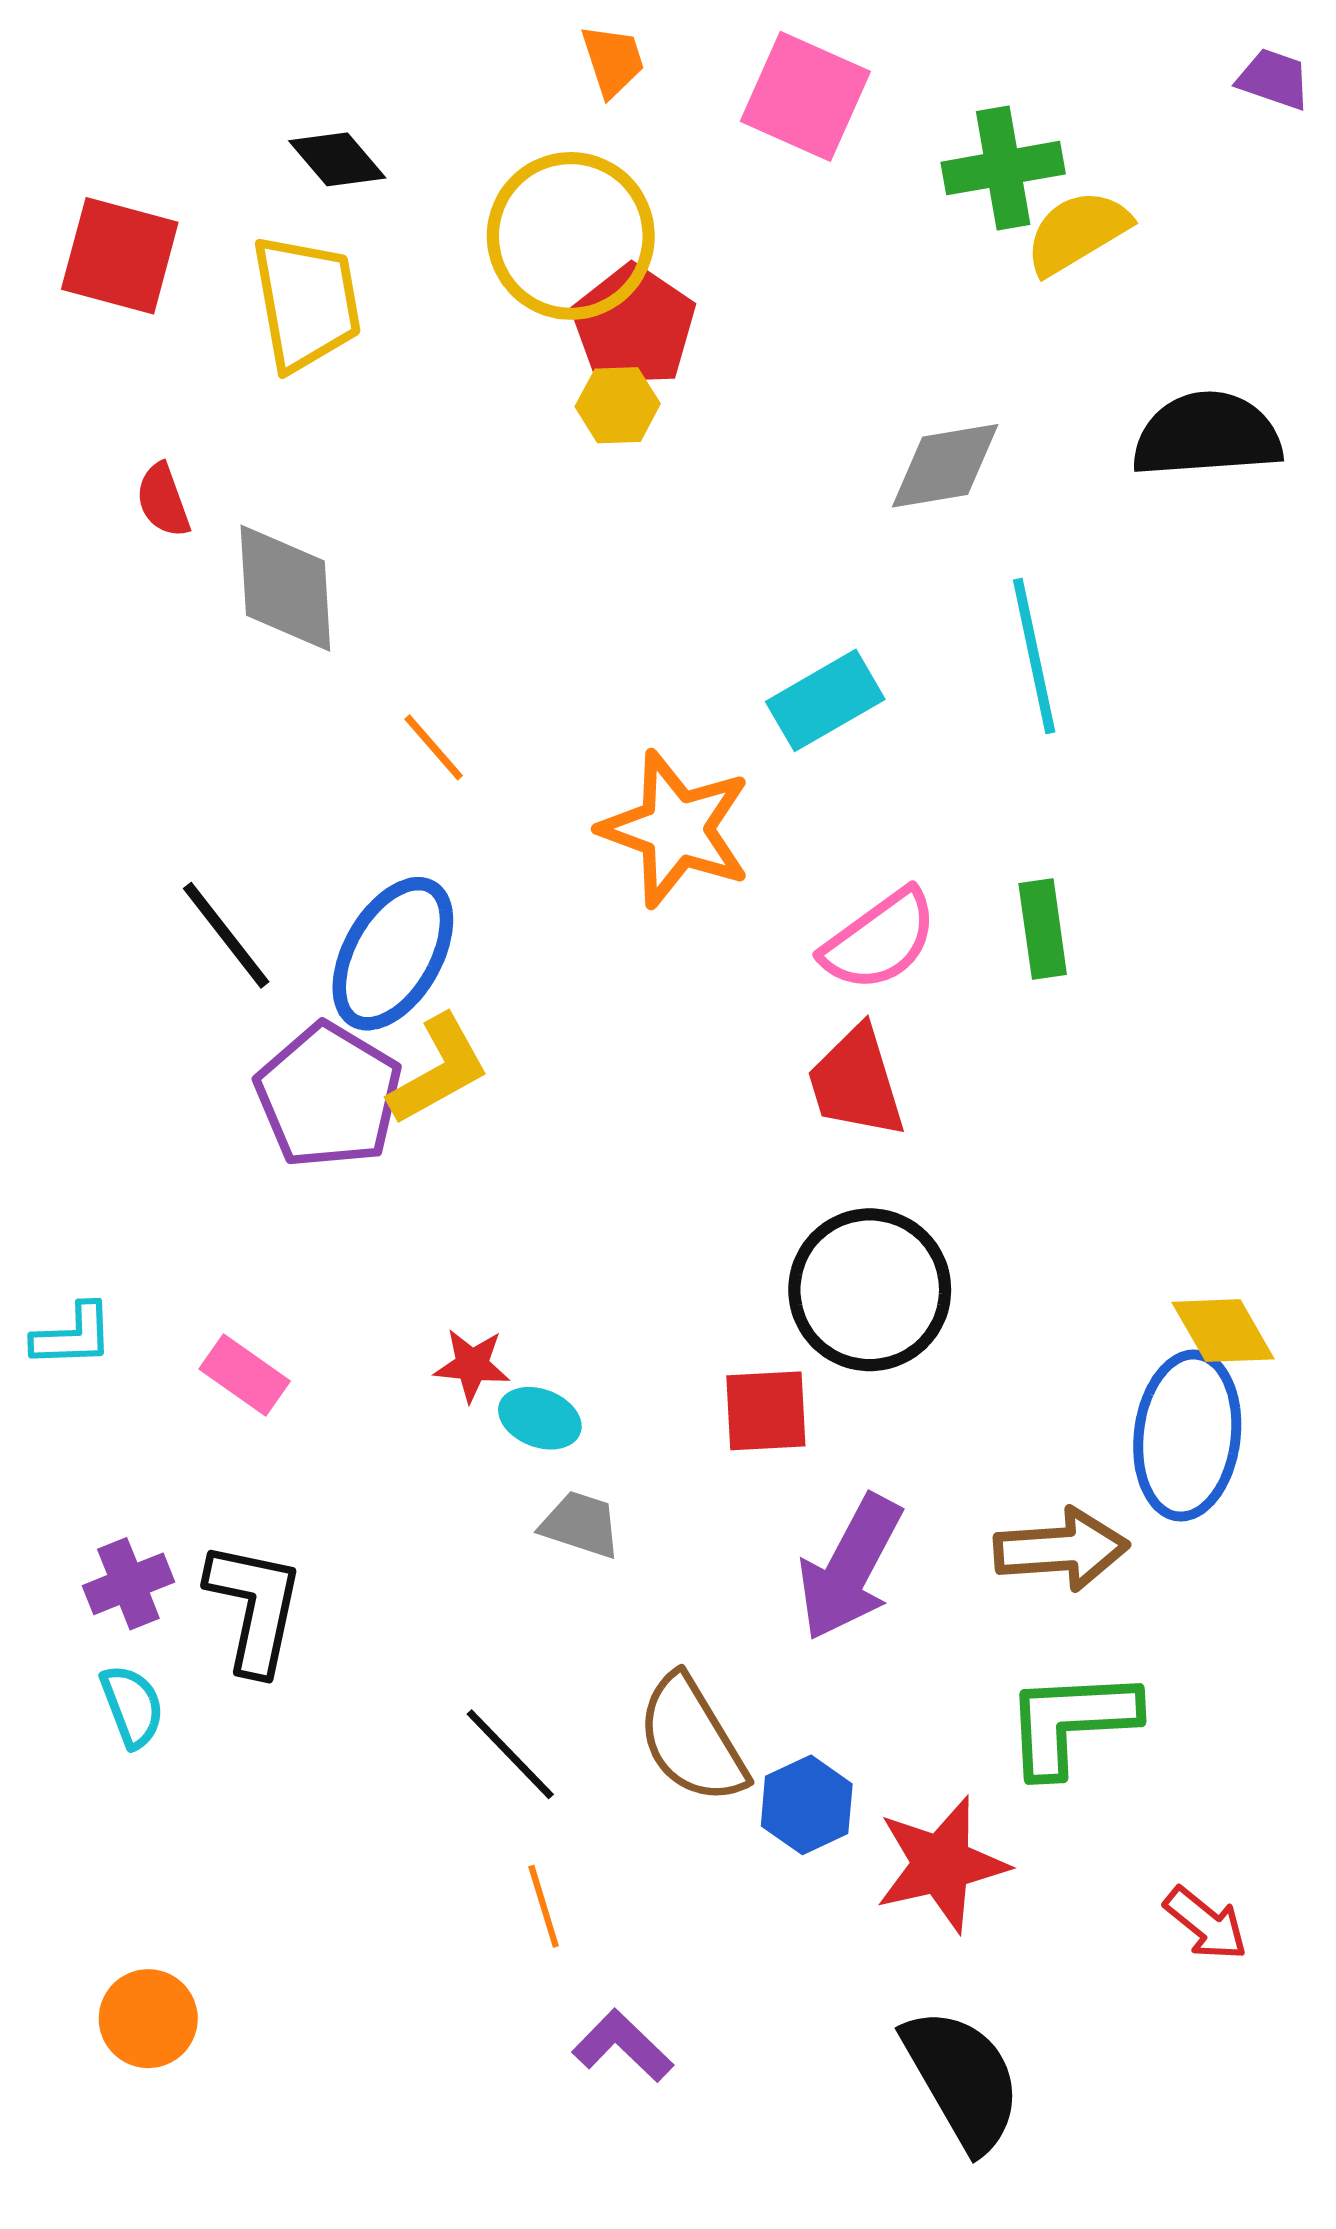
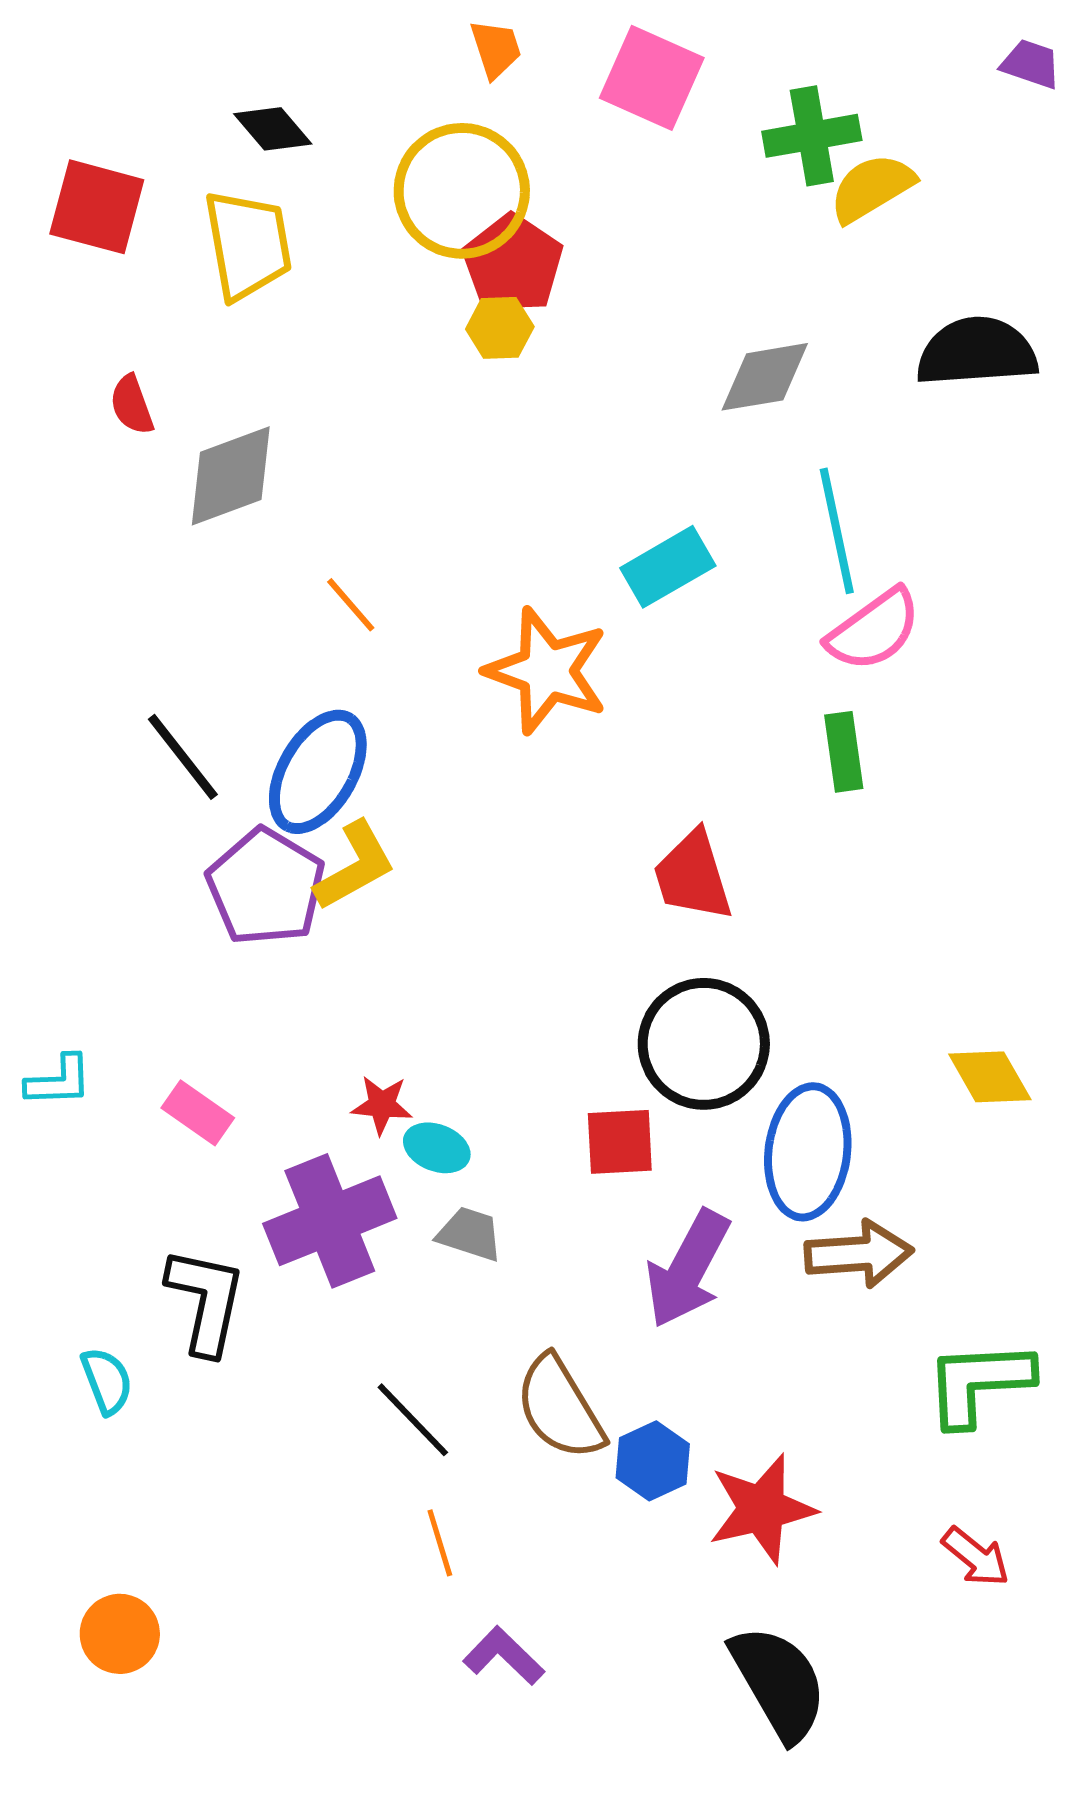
gray diamond: (285, 588) -> (231, 476), turned 73
pink semicircle: (880, 940) -> (874, 630), moved
blue ellipse: (1187, 1436) -> (808, 1152), moved
purple cross: (128, 1584) -> (330, 1221), moved, size x1.8
green L-shape: (1071, 1722) -> (979, 1383), moved

